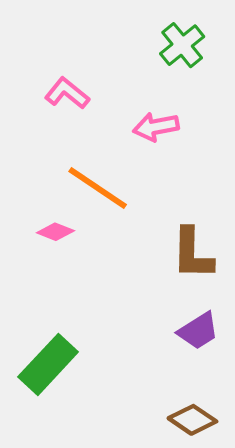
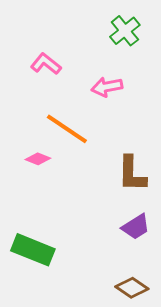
green rectangle: (48, 364) -> (33, 250), turned 69

